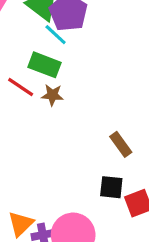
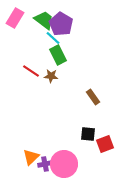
green rectangle: (44, 65) -> (58, 55), moved, turned 42
brown rectangle: (121, 144) -> (93, 97), moved

